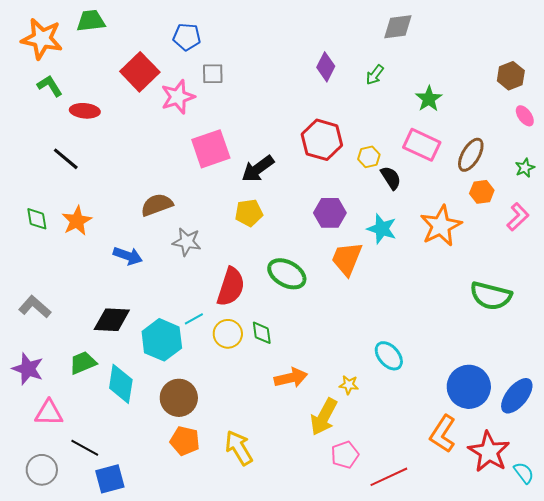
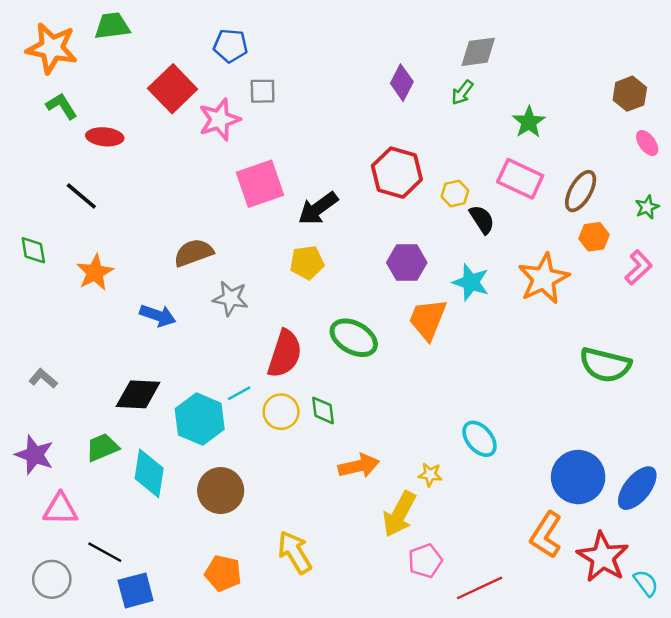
gray diamond: (398, 27) -> (478, 52), moved
green diamond: (37, 219) -> (33, 250), moved
gray L-shape: (35, 307) -> (43, 378), size x0.7
orange pentagon: (185, 441) -> (223, 573), moved

